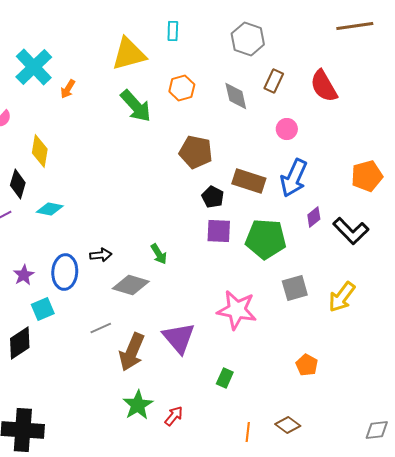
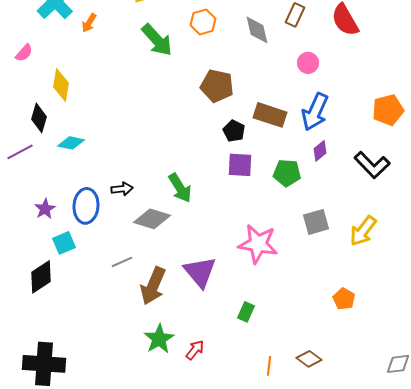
purple diamond: (314, 217) -> (320, 151), moved
green pentagon: (266, 239) -> (287, 173), size x0.7
green arrow: (159, 254) -> (180, 188), size x1.4
orange pentagon: (307, 365) -> (344, 299), moved

